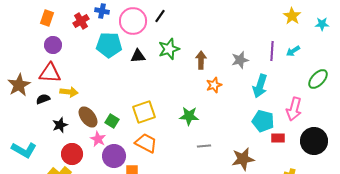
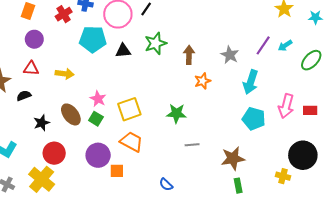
purple line: (272, 51) -> (263, 45), turned 30
gray star: (240, 60) -> (230, 55), turned -30
red triangle: (50, 73) -> (31, 68), size x0.7
green ellipse: (318, 79) -> (311, 60), moved
yellow arrow: (69, 92) -> (65, 74), moved
red rectangle: (278, 138) -> (310, 110), moved
pink star: (98, 139) -> (98, 99), moved
black circle: (314, 141) -> (303, 155), moved

